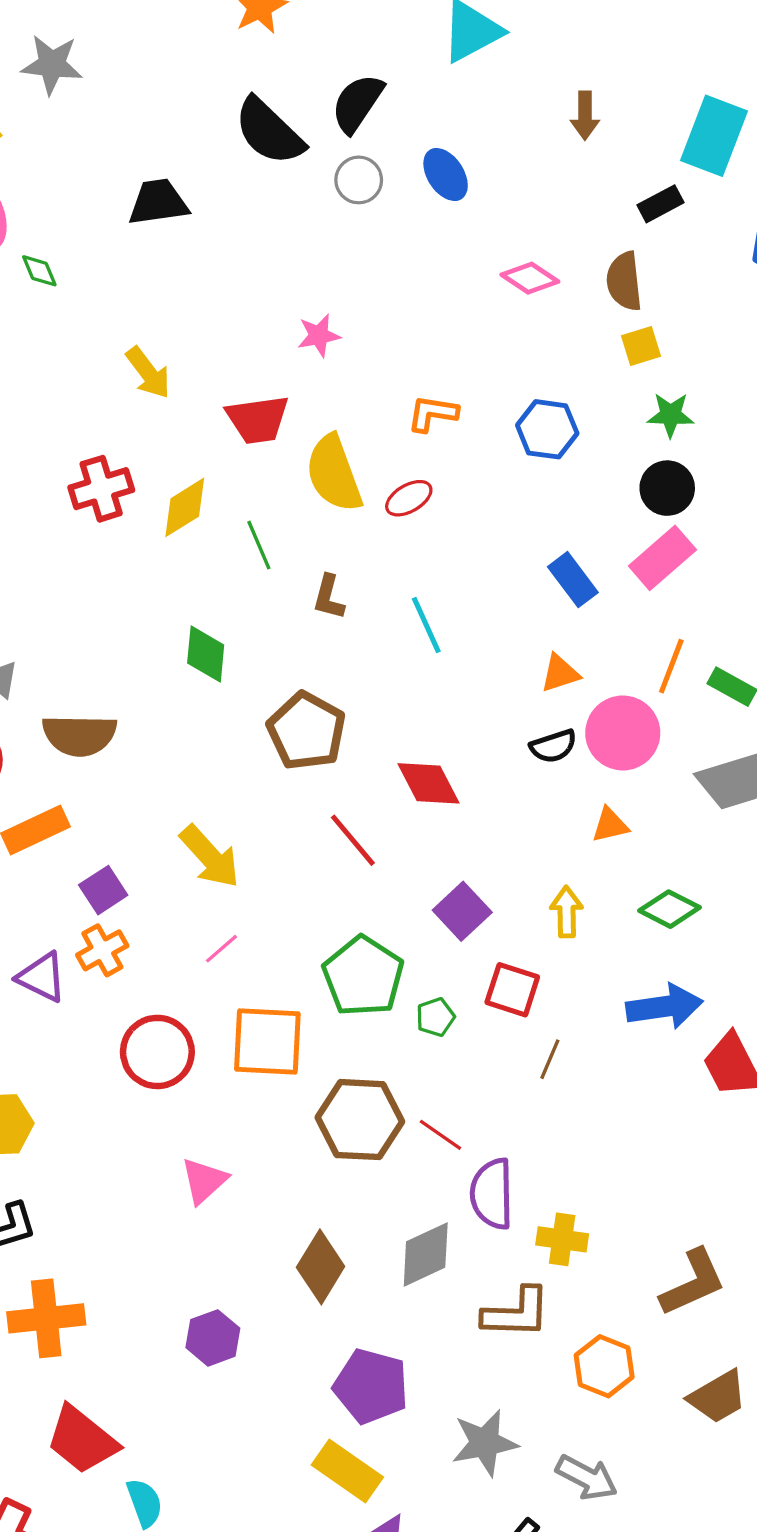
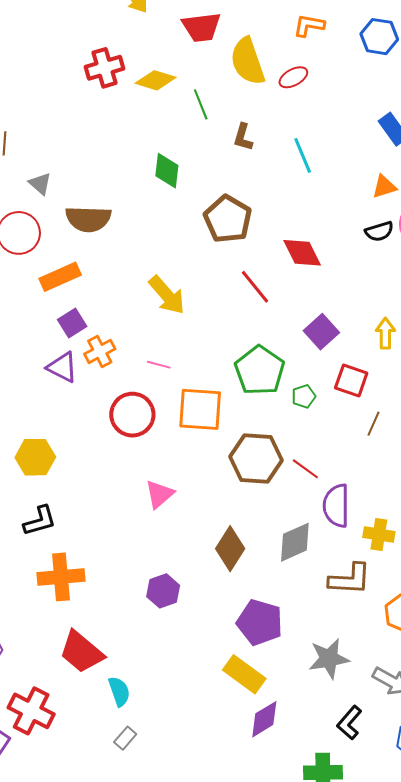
yellow diamond: (185, 507) -> (156, 80), turned 48
purple square: (103, 890) -> (72, 323), moved
pink line: (222, 949) -> (159, 365), moved, turned 55

